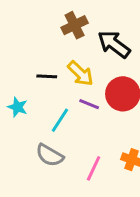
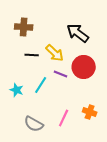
brown cross: (75, 25) -> (24, 27), moved, turned 30
cyan star: (18, 107) -> (17, 90), moved
gray semicircle: (50, 155) -> (34, 124), moved

